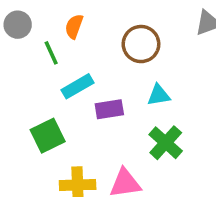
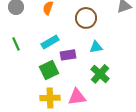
green line: (51, 53) -> (16, 44), moved
green square: (48, 136) -> (49, 70), moved

